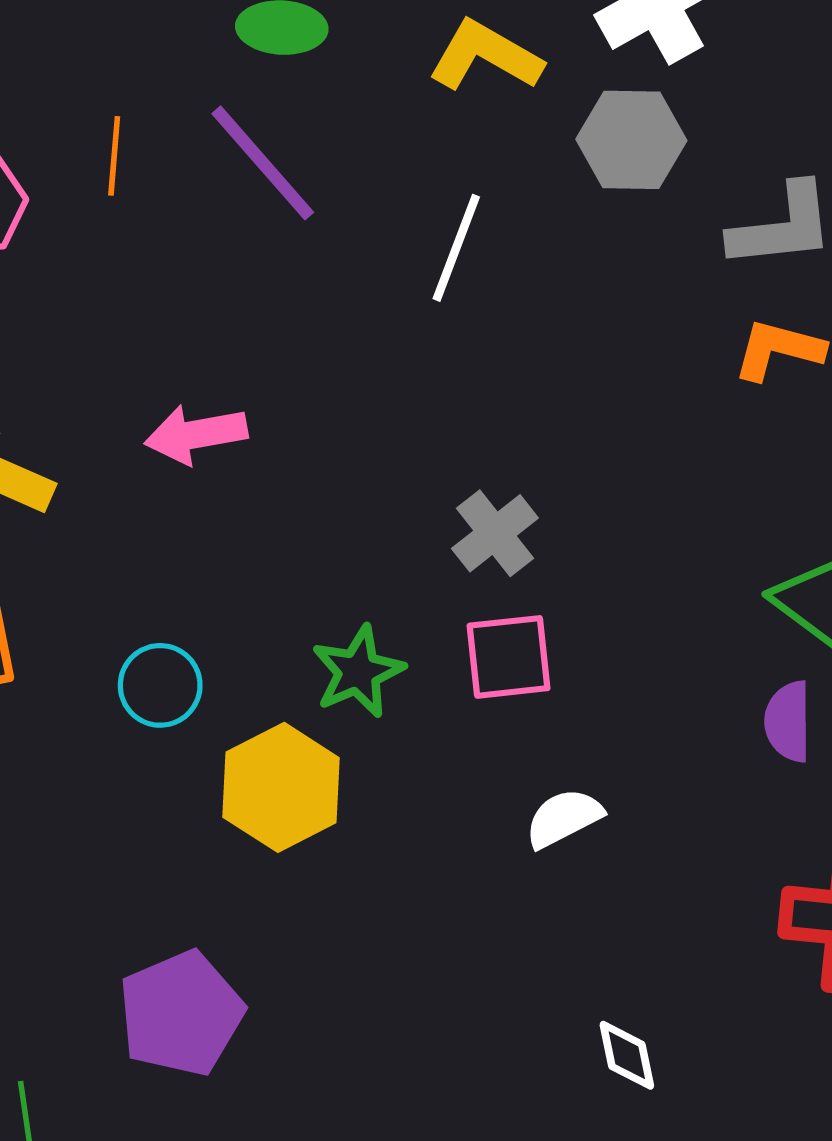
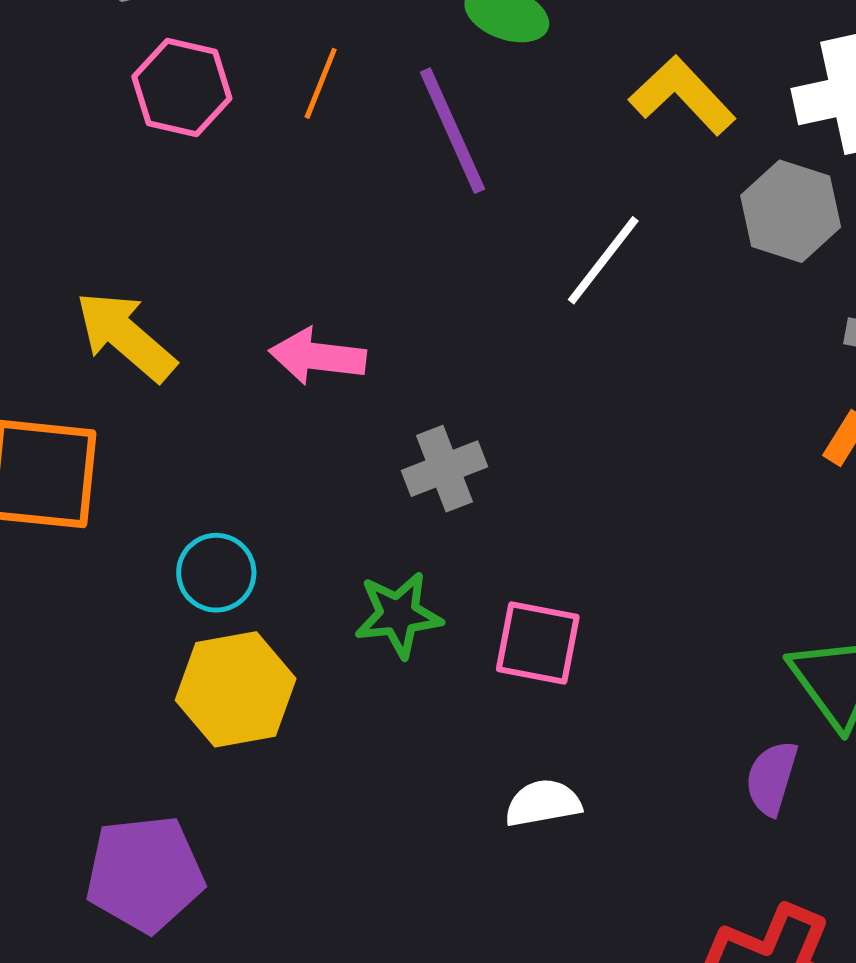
gray cross: (495, 533) -> (445, 469), moved
yellow hexagon: (281, 787) -> (236, 689), moved

